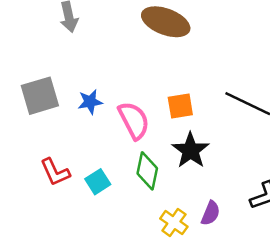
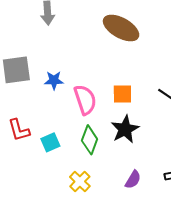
yellow cross: (174, 223) -> (80, 181), moved

